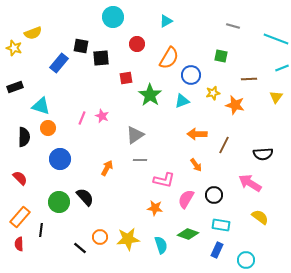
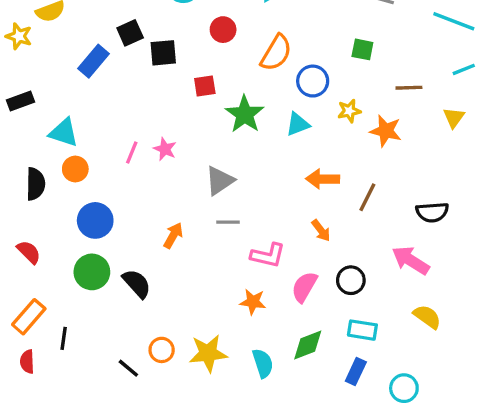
black square: (81, 46) -> (130, 33), turned -35
green circle: (59, 202) -> (92, 272), moved
green diamond: (188, 234) -> (308, 345), turned -40

